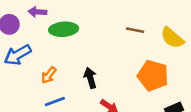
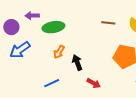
orange arrow: (49, 75) -> (59, 52), moved

